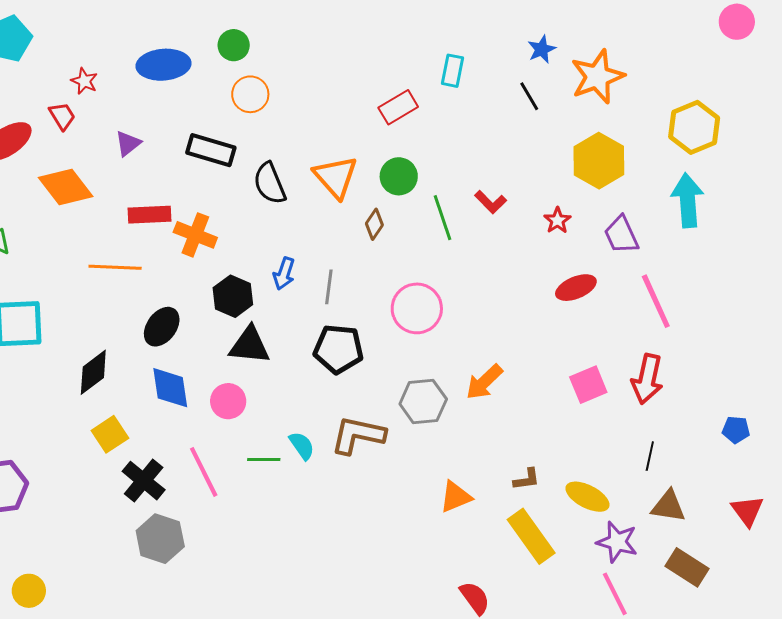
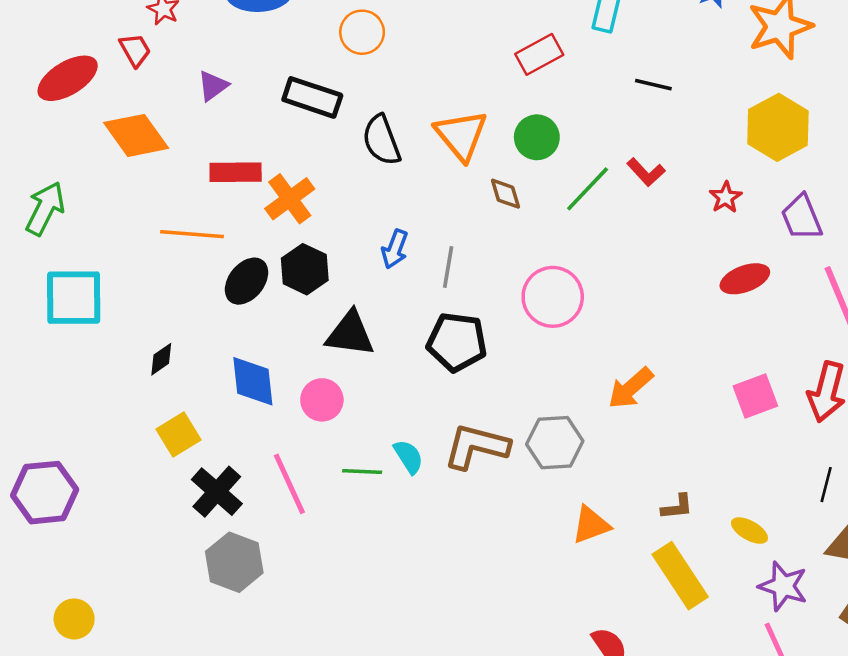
black line: (529, 96) -> (653, 85), moved, turned -48
green line: (442, 218) -> (588, 189), turned 60
brown diamond: (374, 224) -> (505, 194), turned -52
orange cross: (195, 235) -> (290, 199), turned 30
black hexagon: (233, 296) -> (305, 269), moved
black ellipse: (162, 327) -> (246, 281), moved
black diamond: (93, 372) -> (161, 359), size x0.6
gray hexagon: (423, 402) -> (555, 443), moved
yellow ellipse: (587, 497) -> (750, 531), size x0.7

